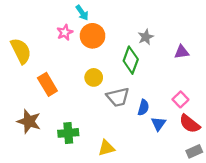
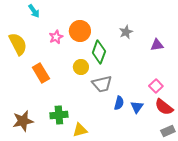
cyan arrow: (82, 13) -> (34, 11), moved
pink star: (65, 32) -> (56, 37), moved
green diamond: (131, 60) -> (99, 52), moved
blue semicircle: (143, 108) -> (119, 103), moved
brown star: (29, 121) -> (23, 121), moved, turned -30
yellow triangle: (106, 148) -> (80, 130), moved

